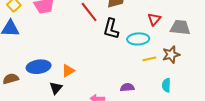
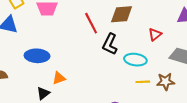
red triangle: (154, 19) -> (155, 34), moved
blue ellipse: (39, 67) -> (37, 56), moved

